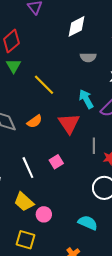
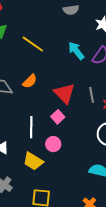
red triangle: (69, 123) -> (64, 93), moved
white line: (28, 168) -> (31, 127), turned 35
pink circle: (44, 214) -> (53, 144), moved

